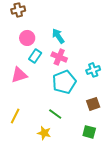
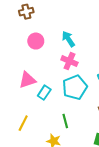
cyan rectangle: (35, 56) -> (44, 93), moved
green line: (55, 114) -> (65, 121), turned 40

